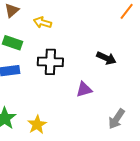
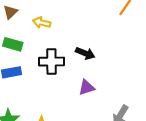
black arrow: (106, 58) -> (85, 53), moved

